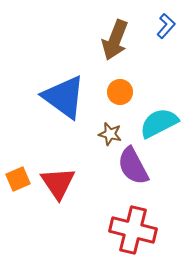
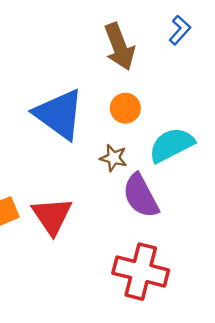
brown arrow: (115, 40) -> (119, 47), turned -42

